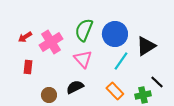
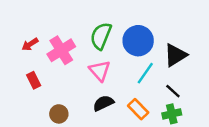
red rectangle: (28, 67) -> (34, 80), turned -32
black line: (157, 82) -> (173, 91), moved
black semicircle: (75, 87) -> (103, 103), moved

